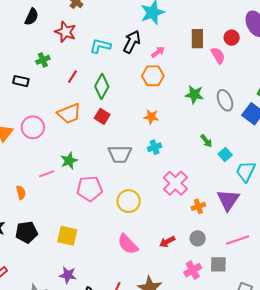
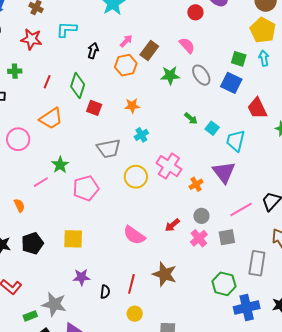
brown rectangle: (197, 39) -> (149, 51), moved, turned 48
black arrow: (132, 42) -> (93, 51), moved, size x0.7
cyan L-shape: (100, 46) -> (67, 29), moved
pink semicircle: (218, 55) -> (187, 45), moved
green cross: (43, 60) -> (15, 71), turned 32
red square: (102, 116) -> (94, 108), moved
yellow circle: (129, 201) -> (136, 177), moved
pink cross: (193, 270) -> (199, 238), moved

